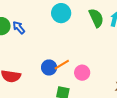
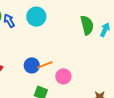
cyan circle: (61, 13) -> (36, 17), moved

